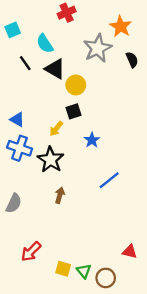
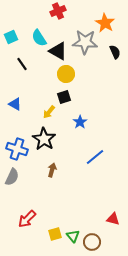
cyan square: (13, 30) -> (11, 37), moved
gray star: (98, 48) -> (85, 42), turned 30
black line: (25, 63) -> (22, 64), moved
black triangle: (55, 69) -> (58, 51), moved
blue cross: (20, 148) -> (17, 149), moved
yellow square: (63, 269) -> (55, 234), turned -32

